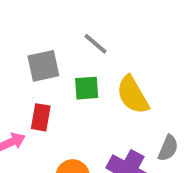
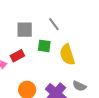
red rectangle: (41, 117) -> (17, 56), turned 40
gray semicircle: (168, 148) -> (79, 86), turned 80

